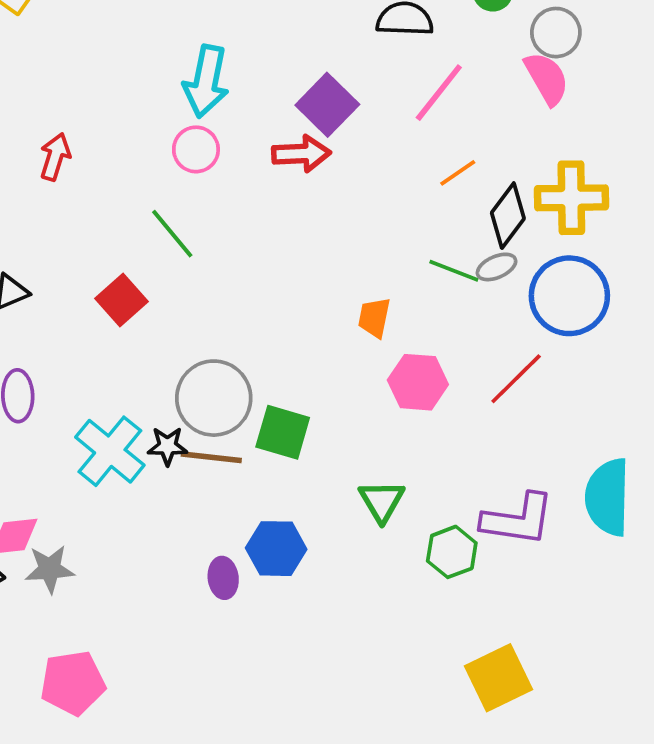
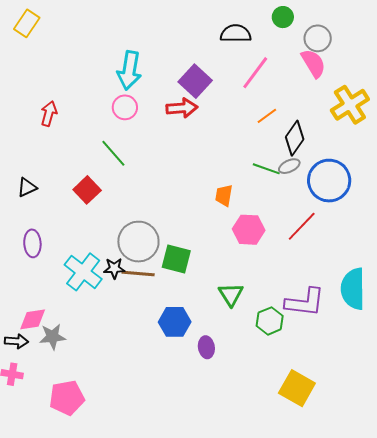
yellow cross: (571, 198) -> (350, 105), moved, turned -30
purple ellipse: (223, 578) -> (206, 347), moved
yellow square: (499, 678) -> (297, 388), turned -33

